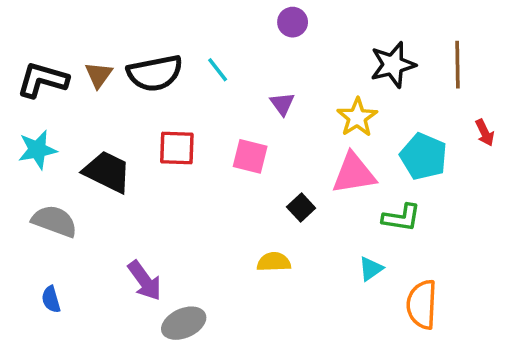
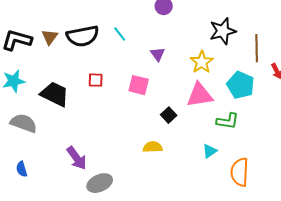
brown line: (458, 65) -> (257, 48), moved
red square: (177, 148) -> (96, 80), size x0.7

